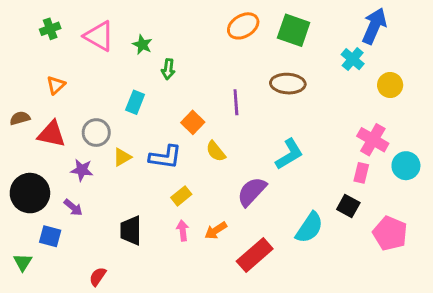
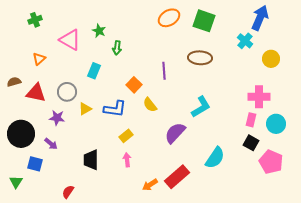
pink triangle: (99, 36) -> (70, 40), moved
pink cross: (373, 140) -> (259, 97), turned -30
cyan circle: (406, 166) -> (276, 124), moved
black square: (348, 206) -> (251, 143), moved
orange arrow: (216, 231) -> (150, 185), moved

